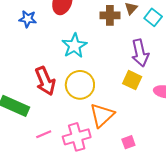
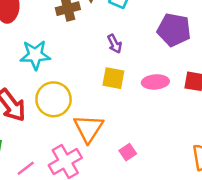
cyan star: (74, 46) -> (35, 55), turned -30
purple arrow: (140, 53) -> (115, 44), size x0.6

